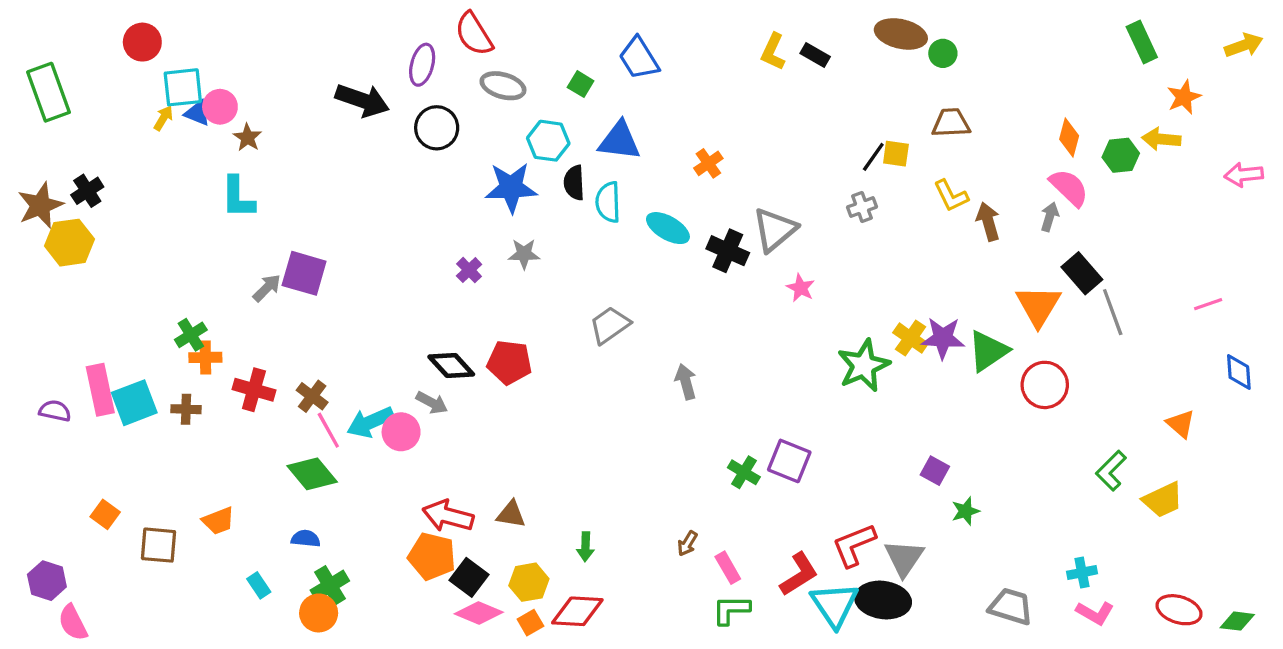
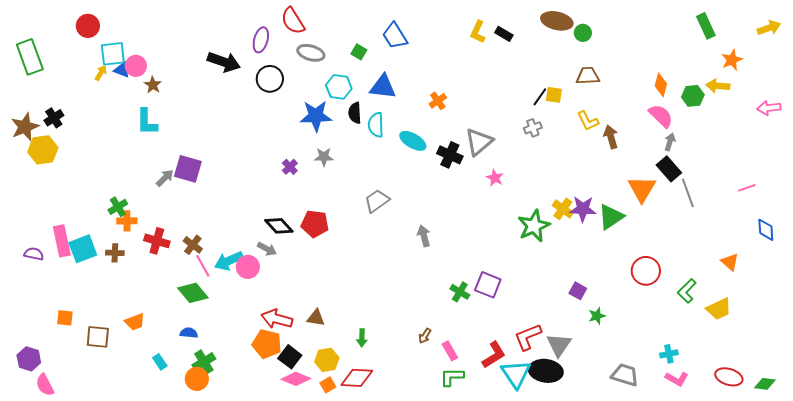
gray arrow: (1050, 217) -> (670, 142), moved
red circle: (1045, 385) -> (646, 271), moved
orange square: (105, 514) -> (65, 318), turned -30

